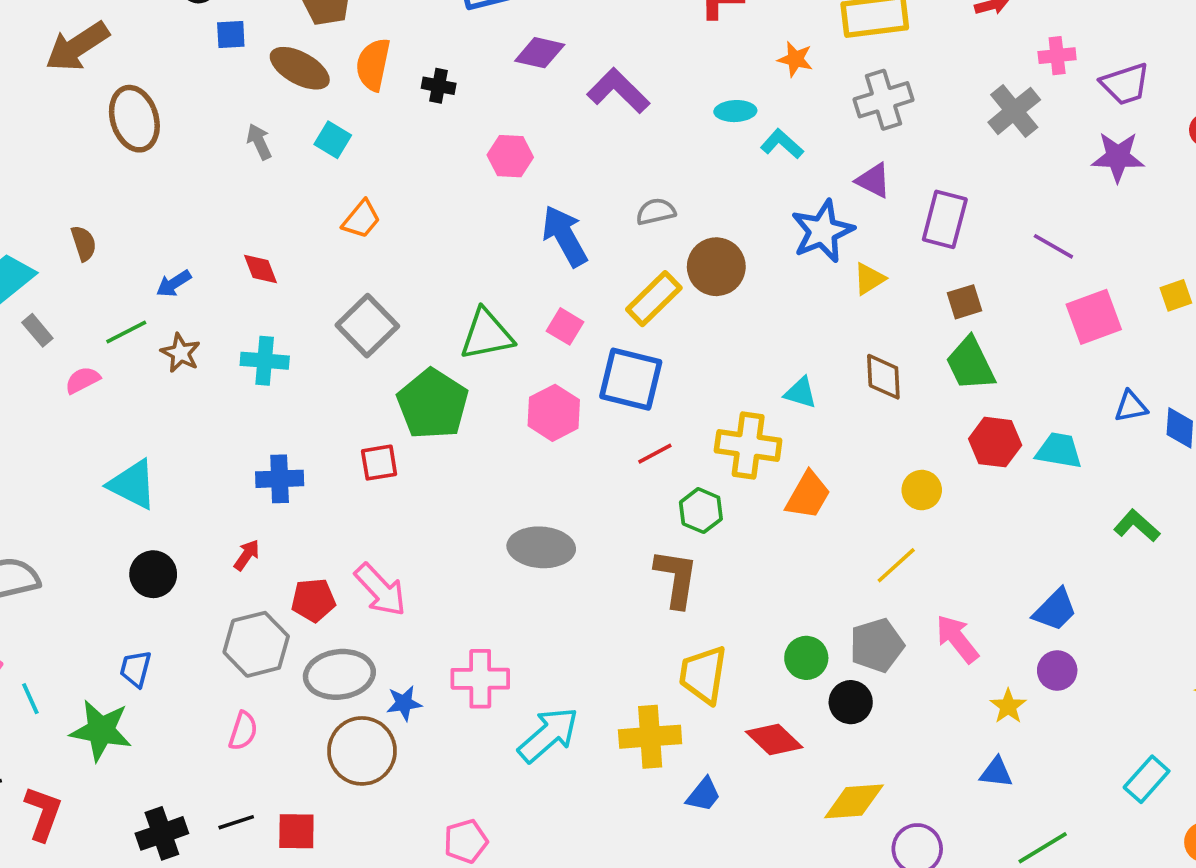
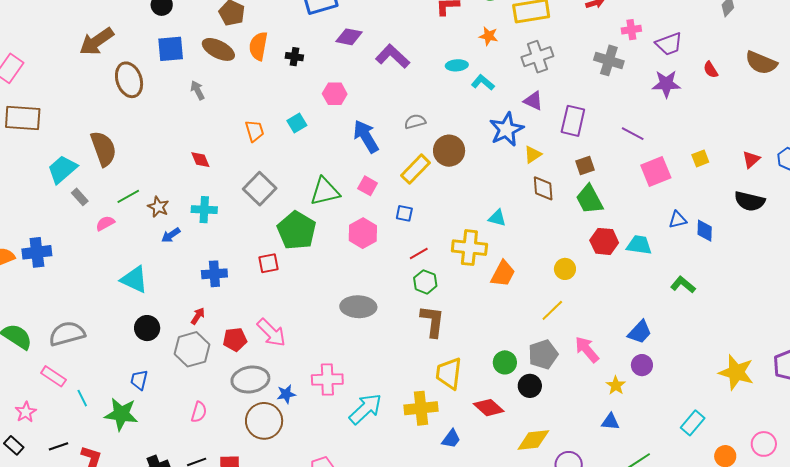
blue square: (231, 34) -> (171, 49), moved, size x1.6
gray cross: (1014, 111) -> (609, 60), turned -32
cyan square: (333, 140) -> (297, 123), moved, turned 30
orange trapezoid: (361, 219) -> (255, 131), turned -55
brown semicircle: (84, 243) -> (103, 149), size x1.8
blue arrow: (174, 284) -> (171, 235), moved
brown diamond: (883, 377) -> (543, 188), moved
blue square: (631, 379) -> (404, 213), size x0.5
green hexagon: (701, 511) -> (425, 282), moved
gray hexagon: (256, 644) -> (192, 349), moved

